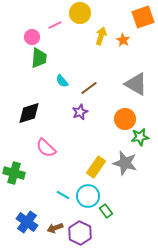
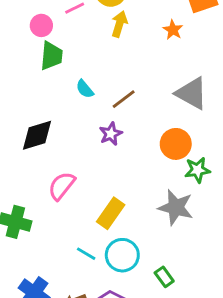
yellow arrow: (101, 36) -> (119, 24), moved
pink semicircle: (46, 148) -> (62, 186), turned 85
yellow rectangle: (96, 167) -> (111, 213), moved
green rectangle: (106, 211) -> (164, 277), moved

